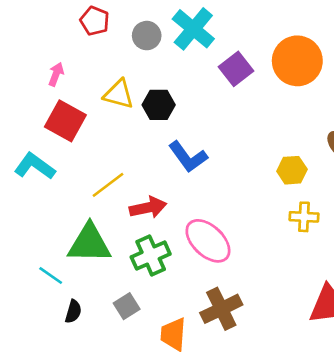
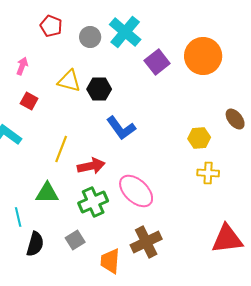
red square: (65, 121) -> (29, 101), size x0.6
yellow line: (108, 185) -> (61, 149), turned -32
green triangle: (89, 244) -> (47, 193), size x0.7
cyan line: (51, 276) -> (18, 217), turned 42
black semicircle: (73, 312) -> (35, 244), size x1.4

